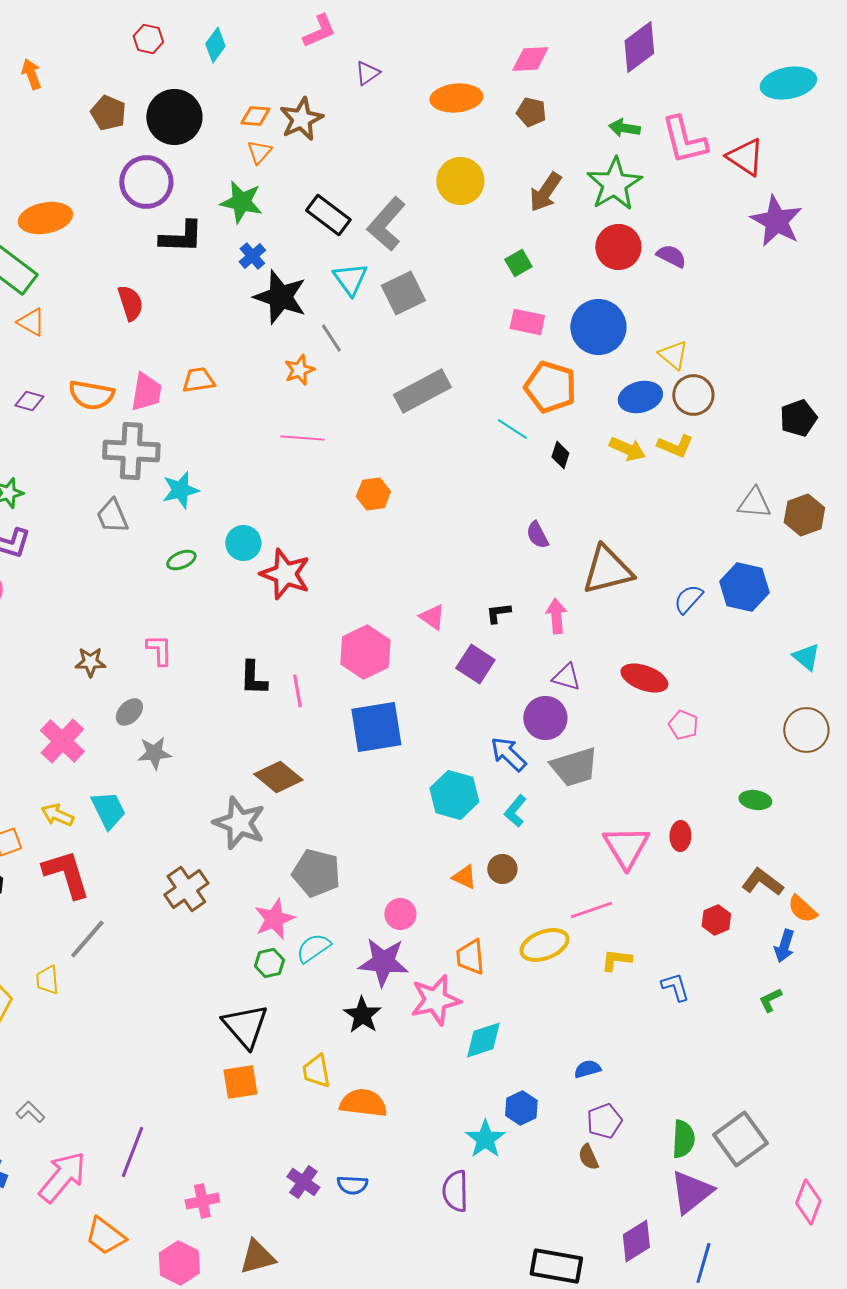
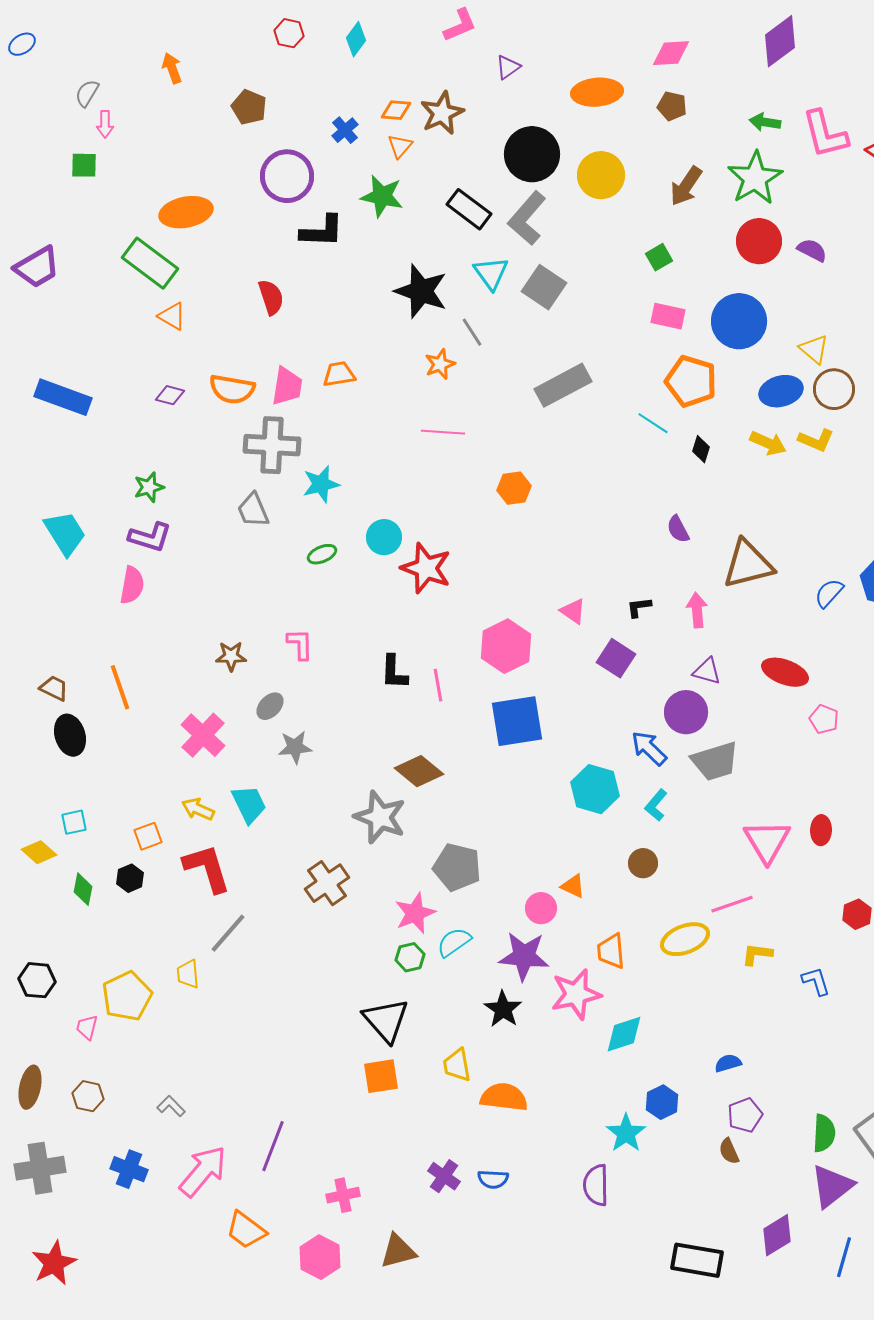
black circle: (174, 117) -> (532, 154), moved
blue cross: (252, 256) -> (345, 130), moved
gray square: (403, 293) -> (544, 287), turned -30
orange triangle: (464, 877) -> (573, 886), moved

